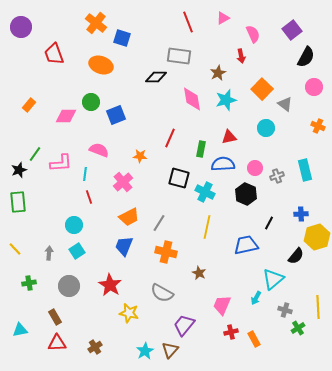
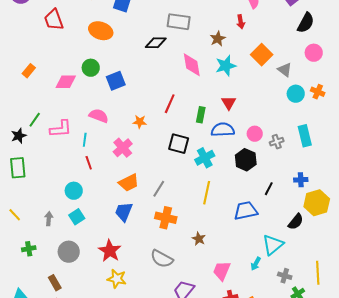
cyan circle: (266, 128) -> (296, 94), moved
red triangle: (229, 137) -> (229, 103), turned -49
cyan cross: (205, 192) -> (205, 158), turned 36
yellow star: (129, 313) -> (117, 279), moved

